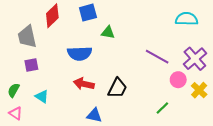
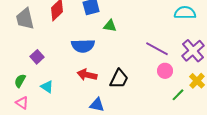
gray trapezoid: (27, 37) -> (25, 19), moved
purple square: (31, 65) -> (37, 57), turned -32
pink circle: (178, 80) -> (165, 71), moved
green line: (162, 108) -> (178, 95), moved

